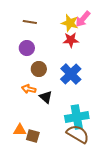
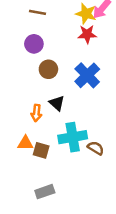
orange arrow: (29, 89) -> (36, 113), moved, turned -96
cyan cross: (77, 117) -> (73, 137), moved
brown semicircle: (78, 134) -> (96, 148), size x0.6

